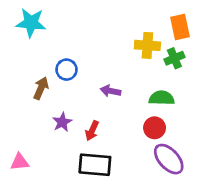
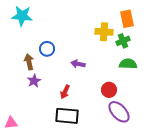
brown arrow: (41, 88) -> (29, 62), turned -35
green semicircle: (162, 98) -> (128, 64), moved
purple star: (62, 122) -> (34, 81), moved
pink triangle: (20, 162) -> (11, 123), moved

